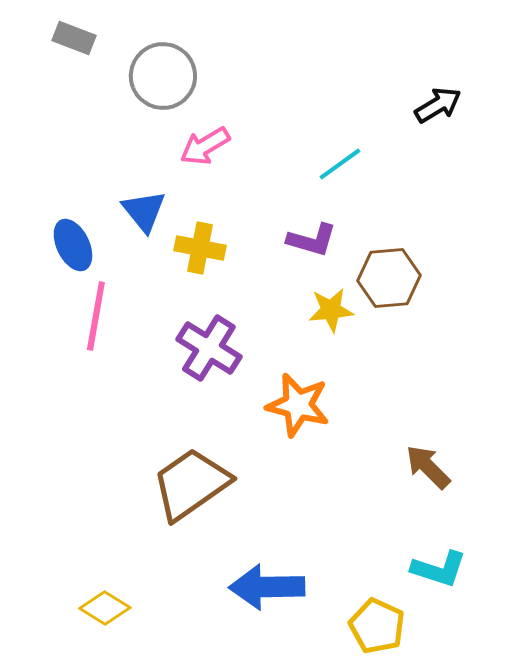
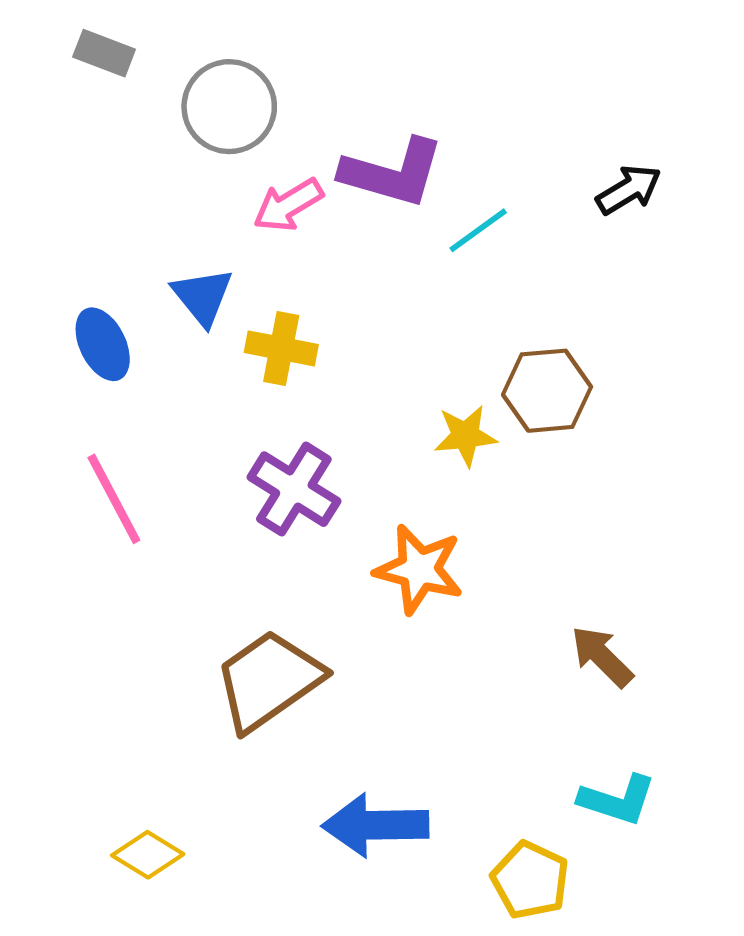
black arrow: (438, 105) -> (629, 190), moved
purple L-shape: (312, 240) -> (392, 173), moved, size x1.5
pink line: (96, 316) -> (114, 499), moved, turned -38

